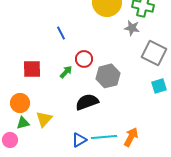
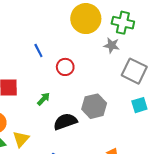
red circle: (84, 59) -> (65, 67), moved
green arrow: (66, 72) -> (44, 99), moved
gray hexagon: (108, 76) -> (94, 106), moved

